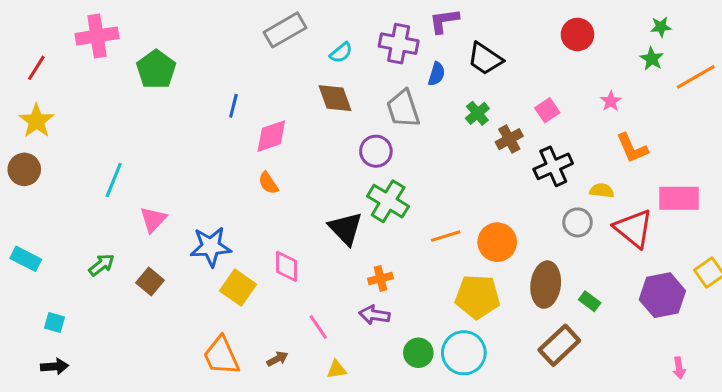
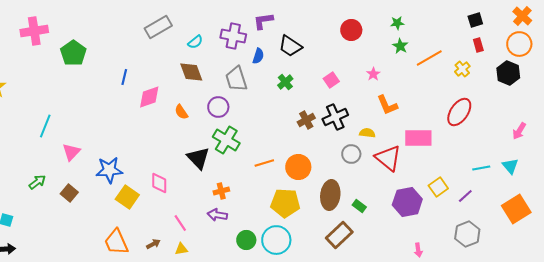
green star: (661, 27) -> (397, 23), moved
brown cross: (509, 139) -> (306, 120), moved
orange semicircle: (268, 183) -> (181, 112), moved
yellow triangle: (336, 369) -> (181, 249), moved

